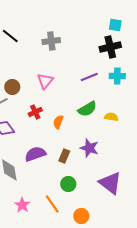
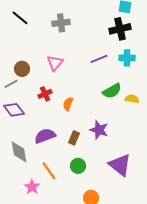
green semicircle: (87, 109) -> (112, 91), moved
yellow semicircle: (111, 117) -> (132, 99), moved
orange line: (52, 204) -> (49, 171), moved

